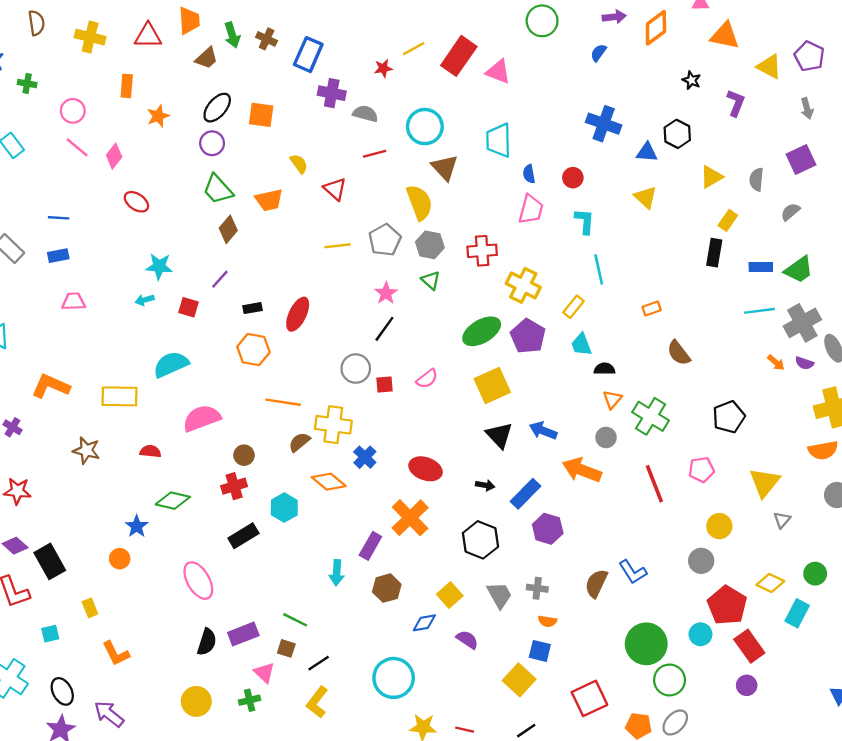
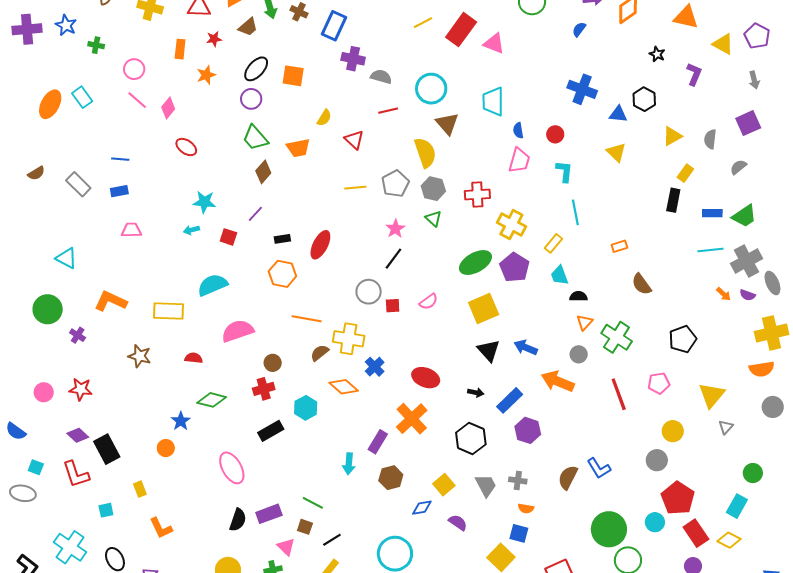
red star: (383, 68) -> (214, 39), moved
yellow semicircle: (299, 164) -> (324, 118), turned 66
yellow diamond: (770, 583) -> (729, 540), moved

